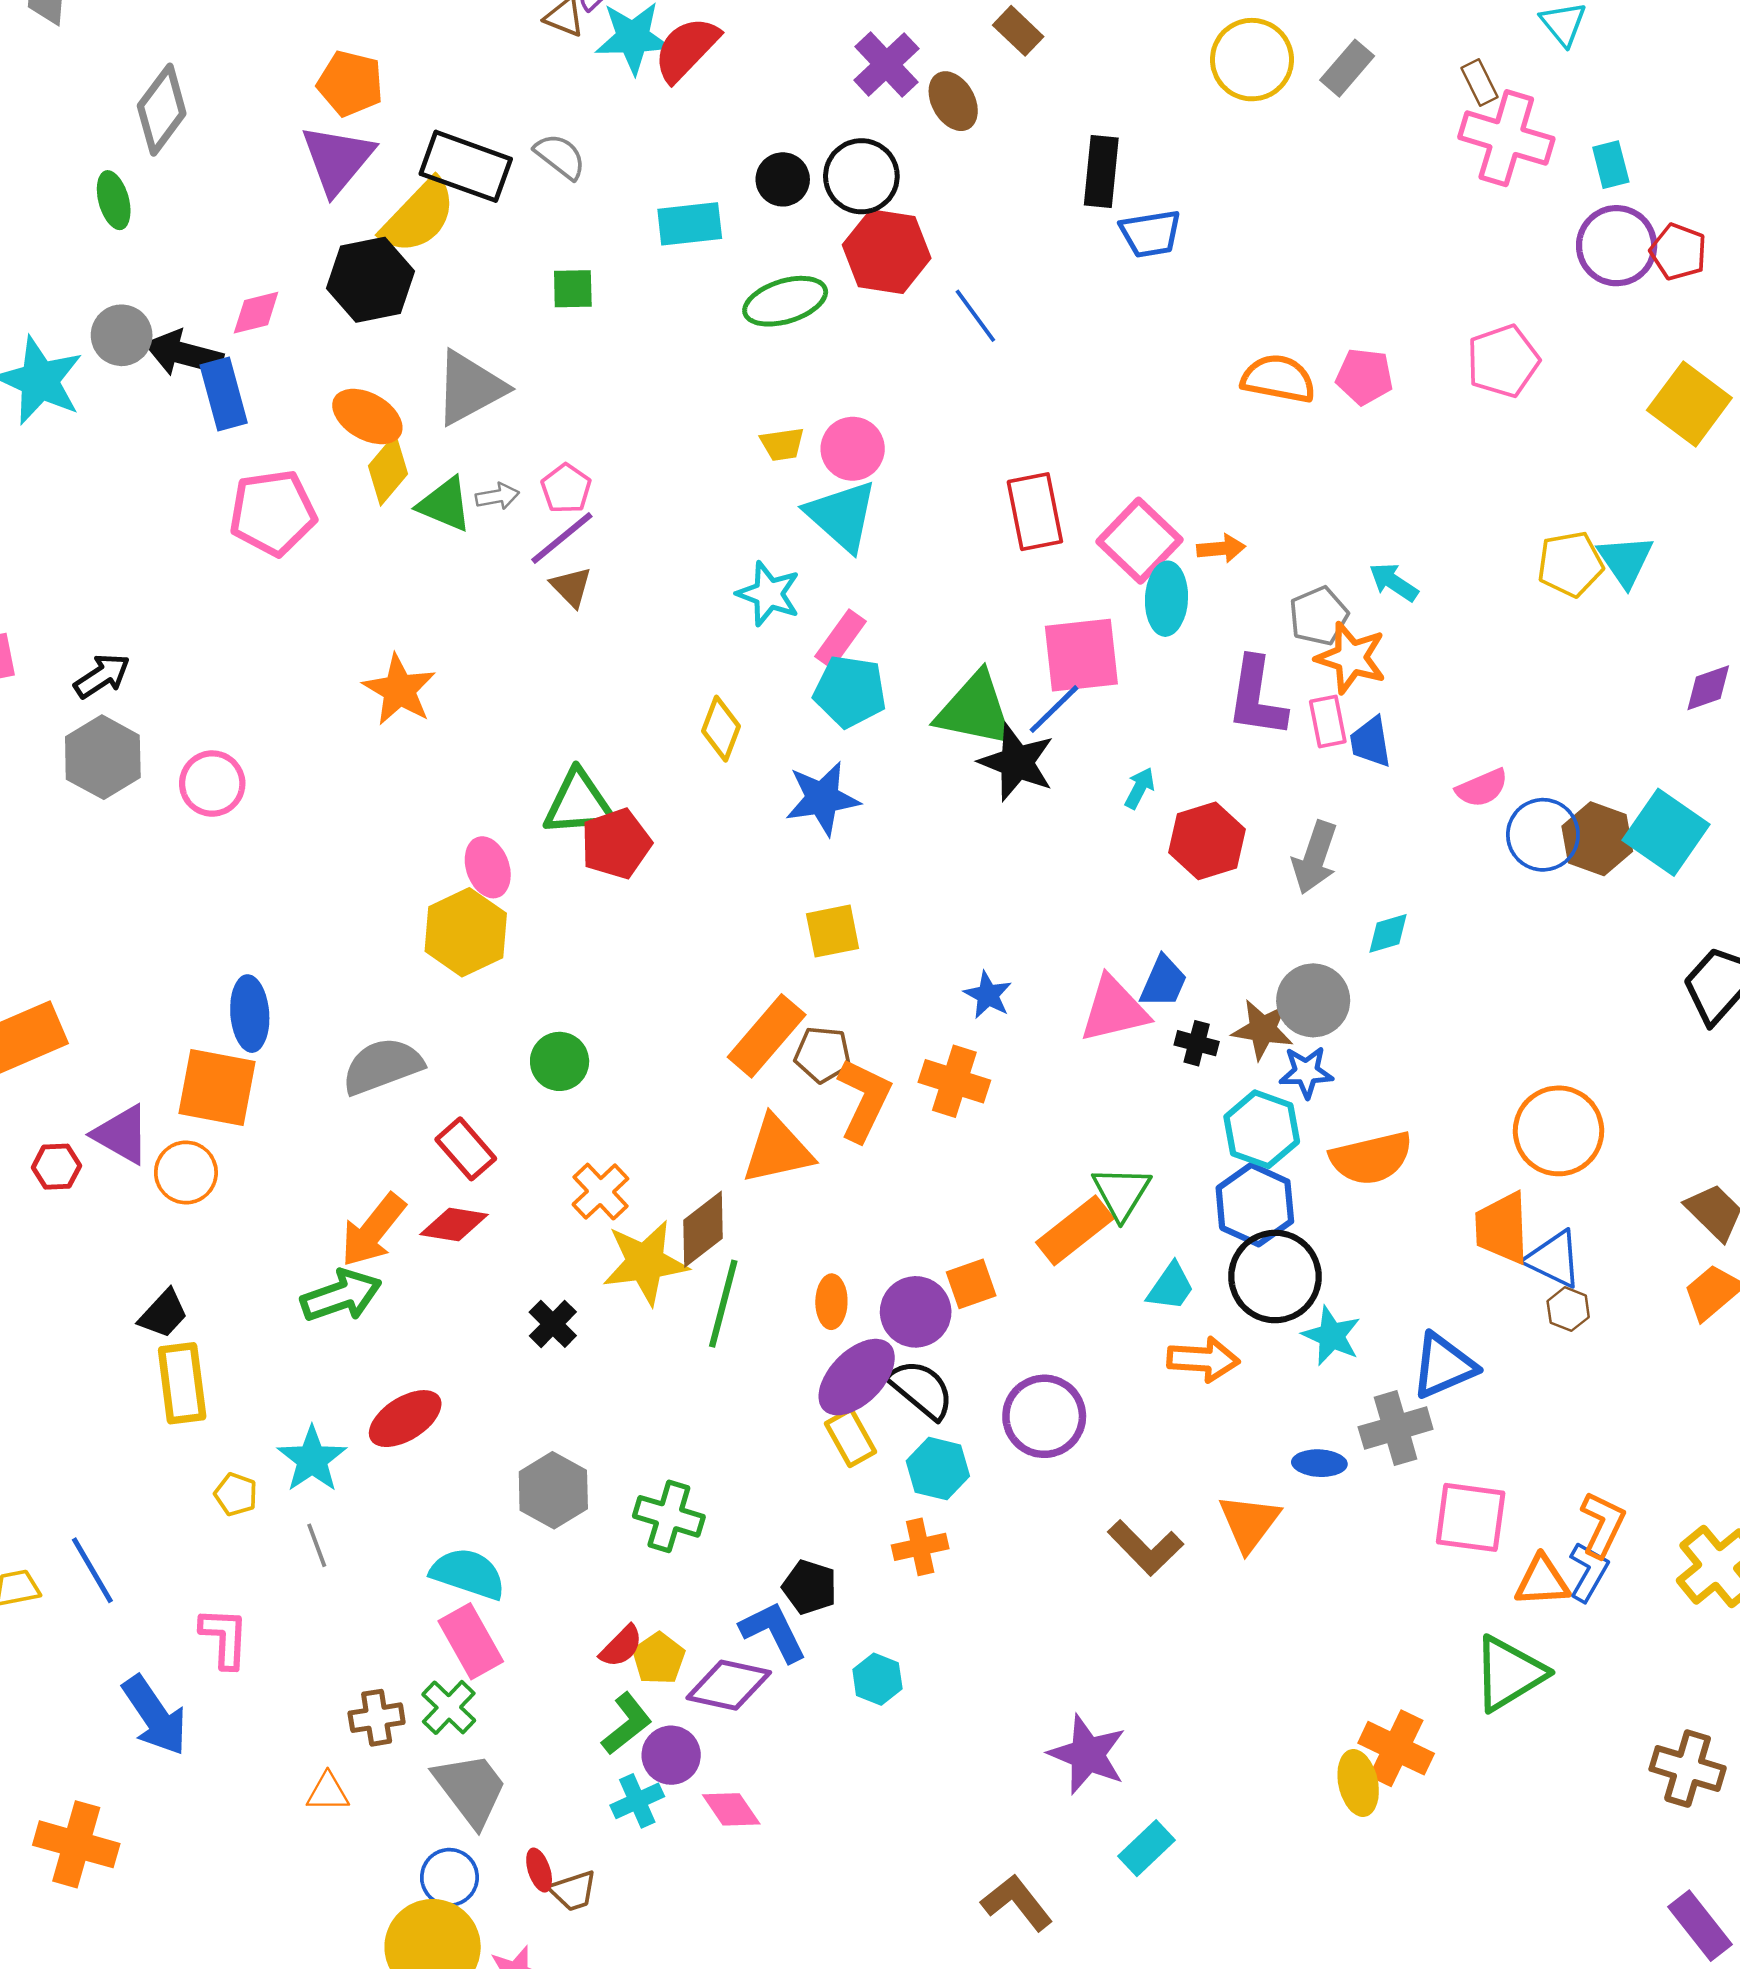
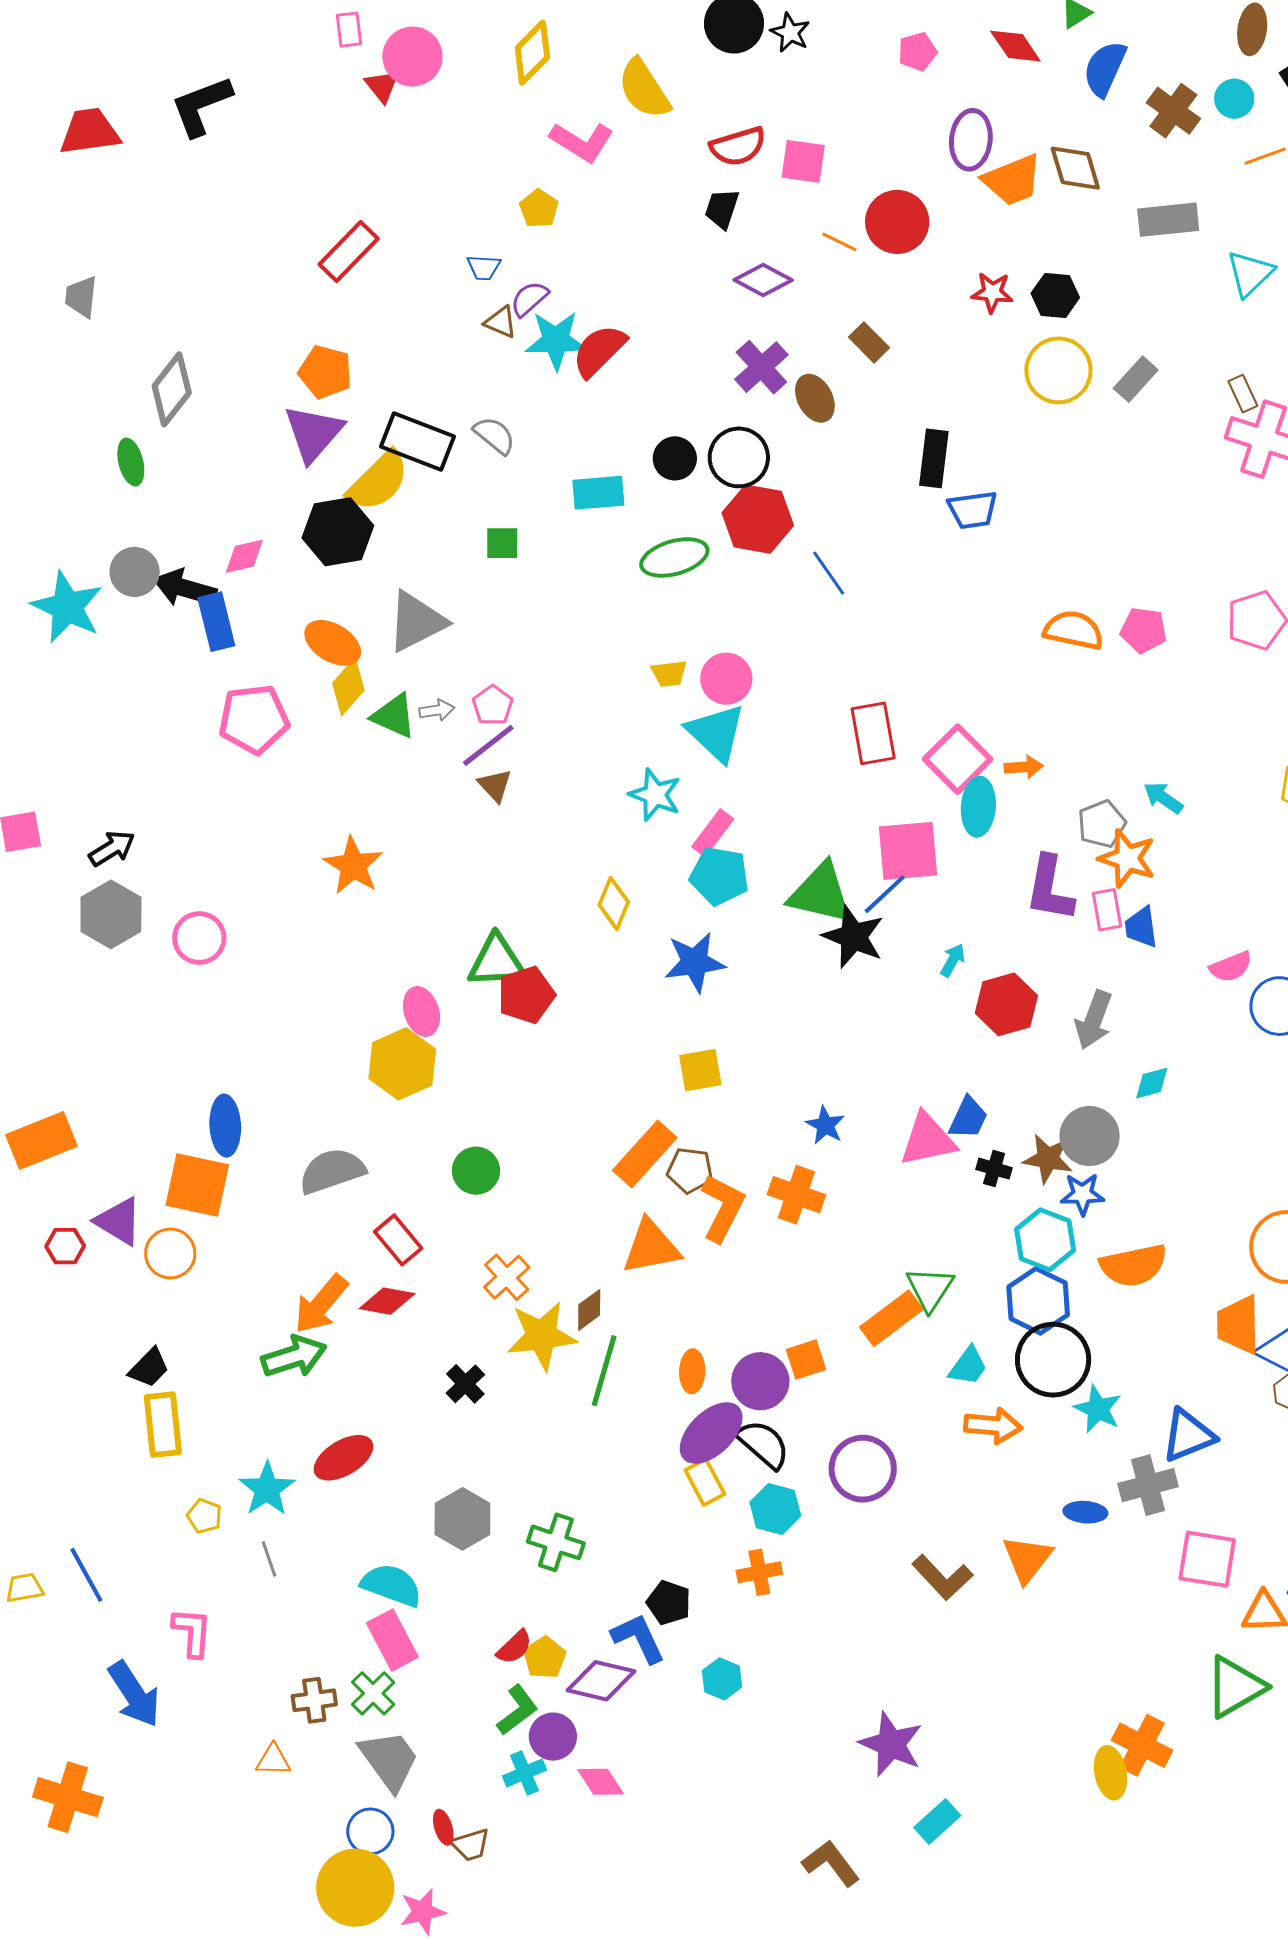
brown diamond: (703, 1229) -> (589, 1310), size x0.7

